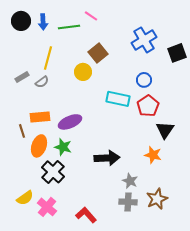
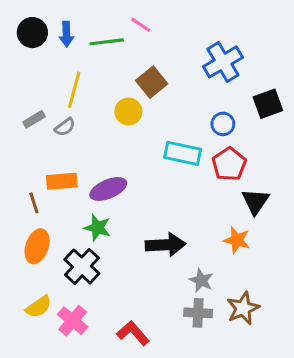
black square: (177, 53) -> (268, 104), moved
orange ellipse: (39, 146) -> (37, 246), moved

